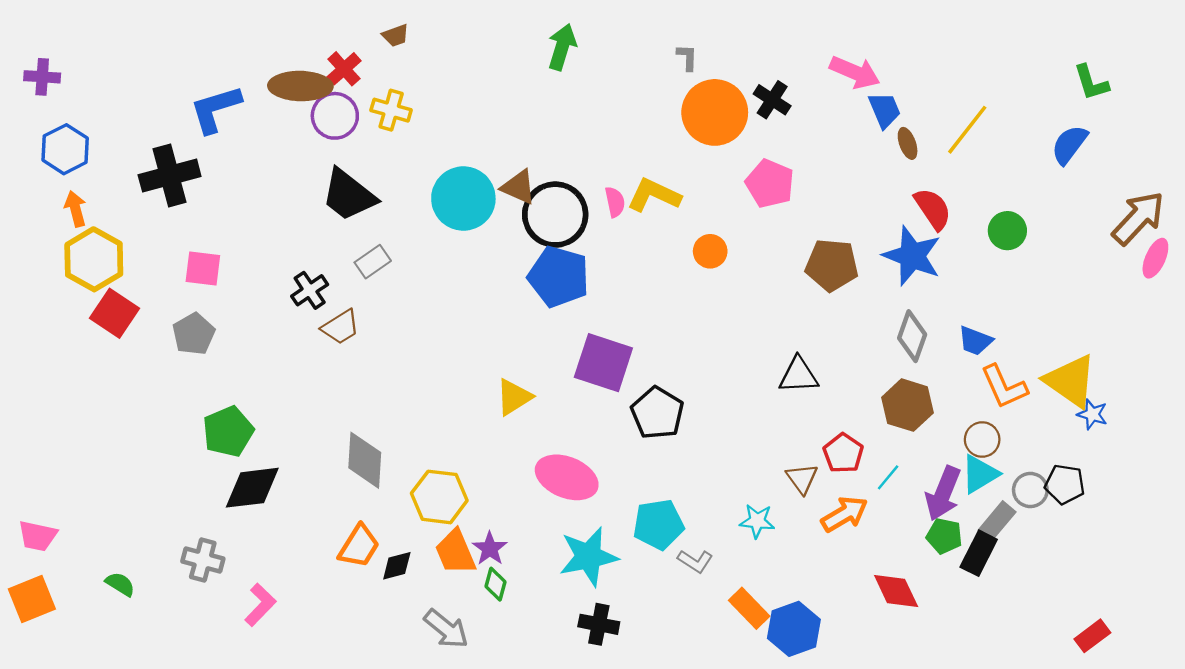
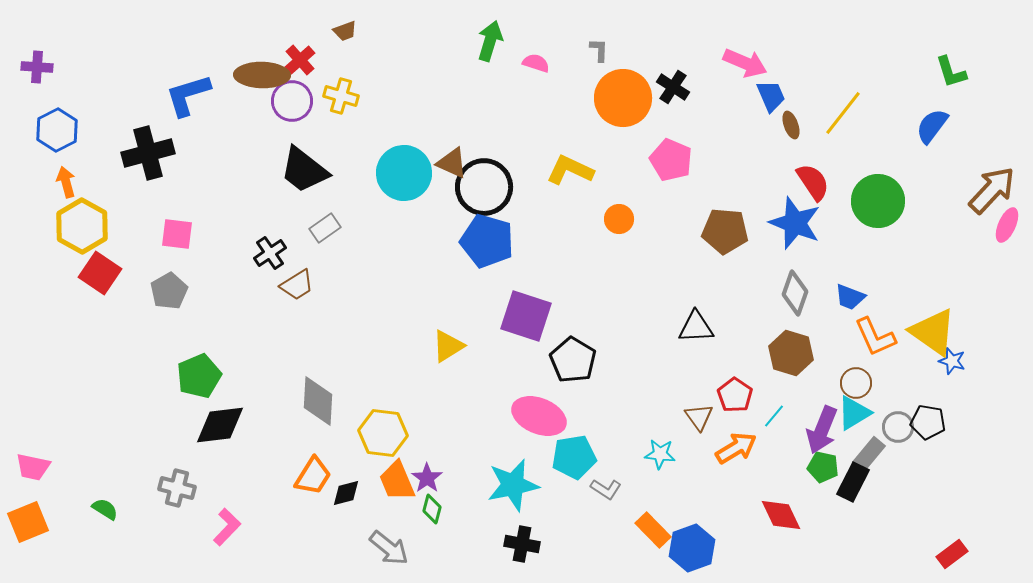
pink semicircle: (615, 202) -> (536, 63), moved, turned -60
green circle: (1007, 231) -> (878, 201), size x1.6
pink ellipse: (567, 477) -> (539, 416), moved

